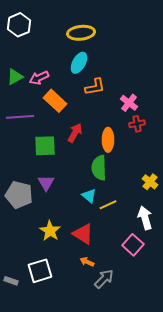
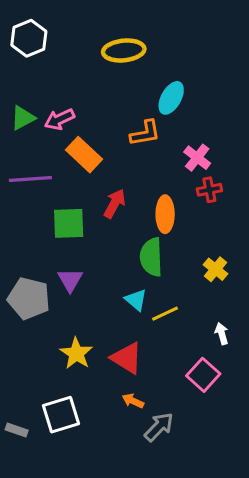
cyan ellipse: (79, 63) -> (171, 98), moved
yellow cross: (150, 182) -> (216, 269), moved
white arrow: (145, 218) -> (222, 334), size x0.6

